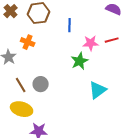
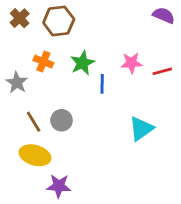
blue line: (70, 25) -> (102, 84), moved
red line: (112, 40) -> (162, 71), moved
green star: (80, 61) -> (83, 63), moved

